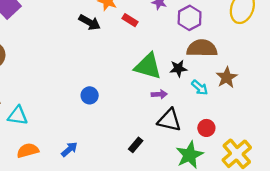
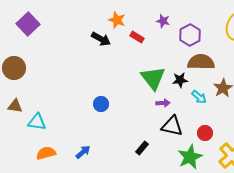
green triangle: (148, 66) -> (153, 78), turned 36

